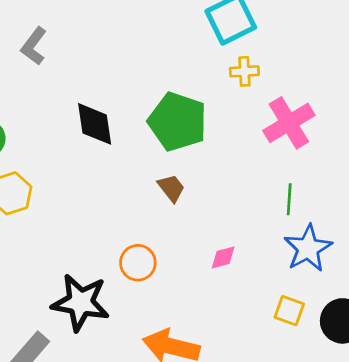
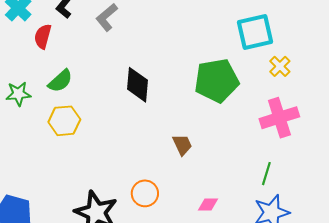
yellow cross: (244, 71) -> (280, 66), moved, turned 35
green pentagon: (178, 122) -> (217, 81), moved, turned 30

